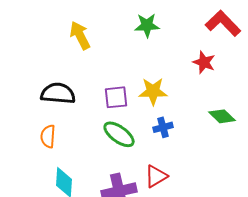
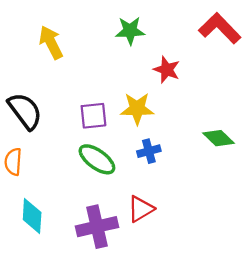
red star: (204, 62) -> (167, 70), moved
black semicircle: (58, 93) -> (25, 111), turned 48

